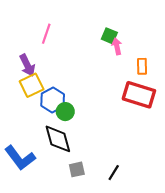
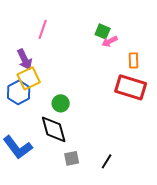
pink arrow: (117, 46) -> (110, 41), turned -105
blue hexagon: (53, 100) -> (19, 92), moved

